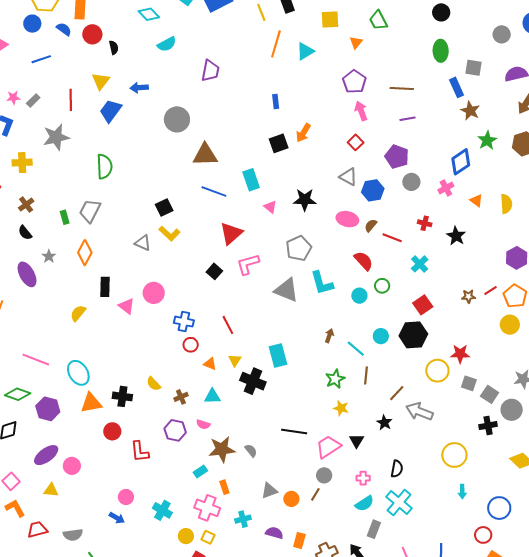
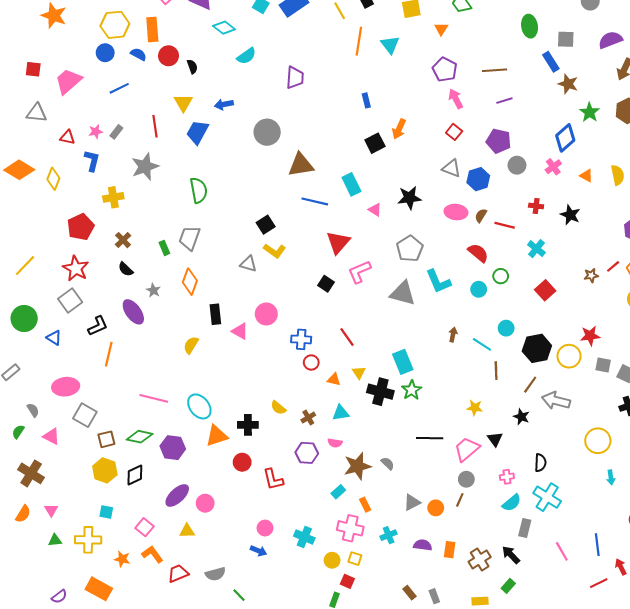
cyan triangle: (305, 51) -> (390, 45), turned -30
black hexagon: (413, 335) -> (537, 348), moved
green star: (335, 379) -> (412, 390), moved

